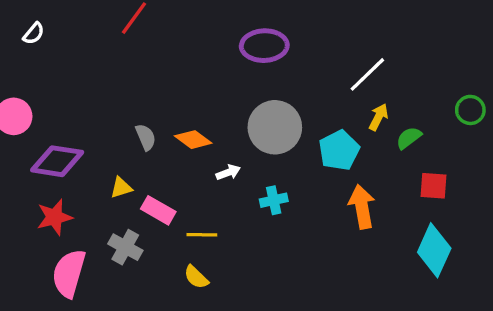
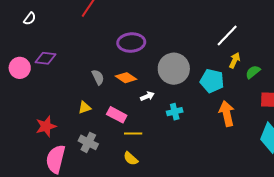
purple ellipse: (264, 46) -> (131, 43), moved
cyan pentagon: (339, 150) -> (212, 81), turned -30
purple diamond: (57, 161) -> (46, 58), moved, size x0.7
pink rectangle: (158, 210) -> (117, 115), moved

